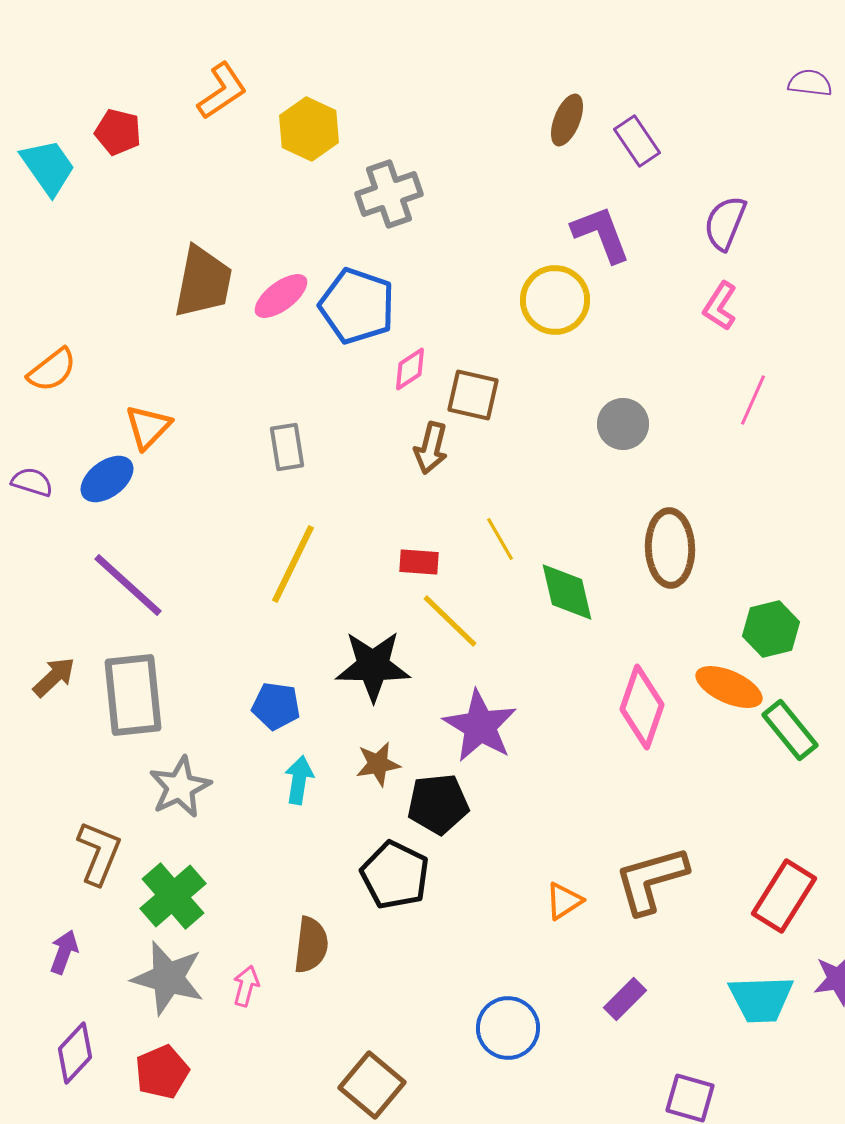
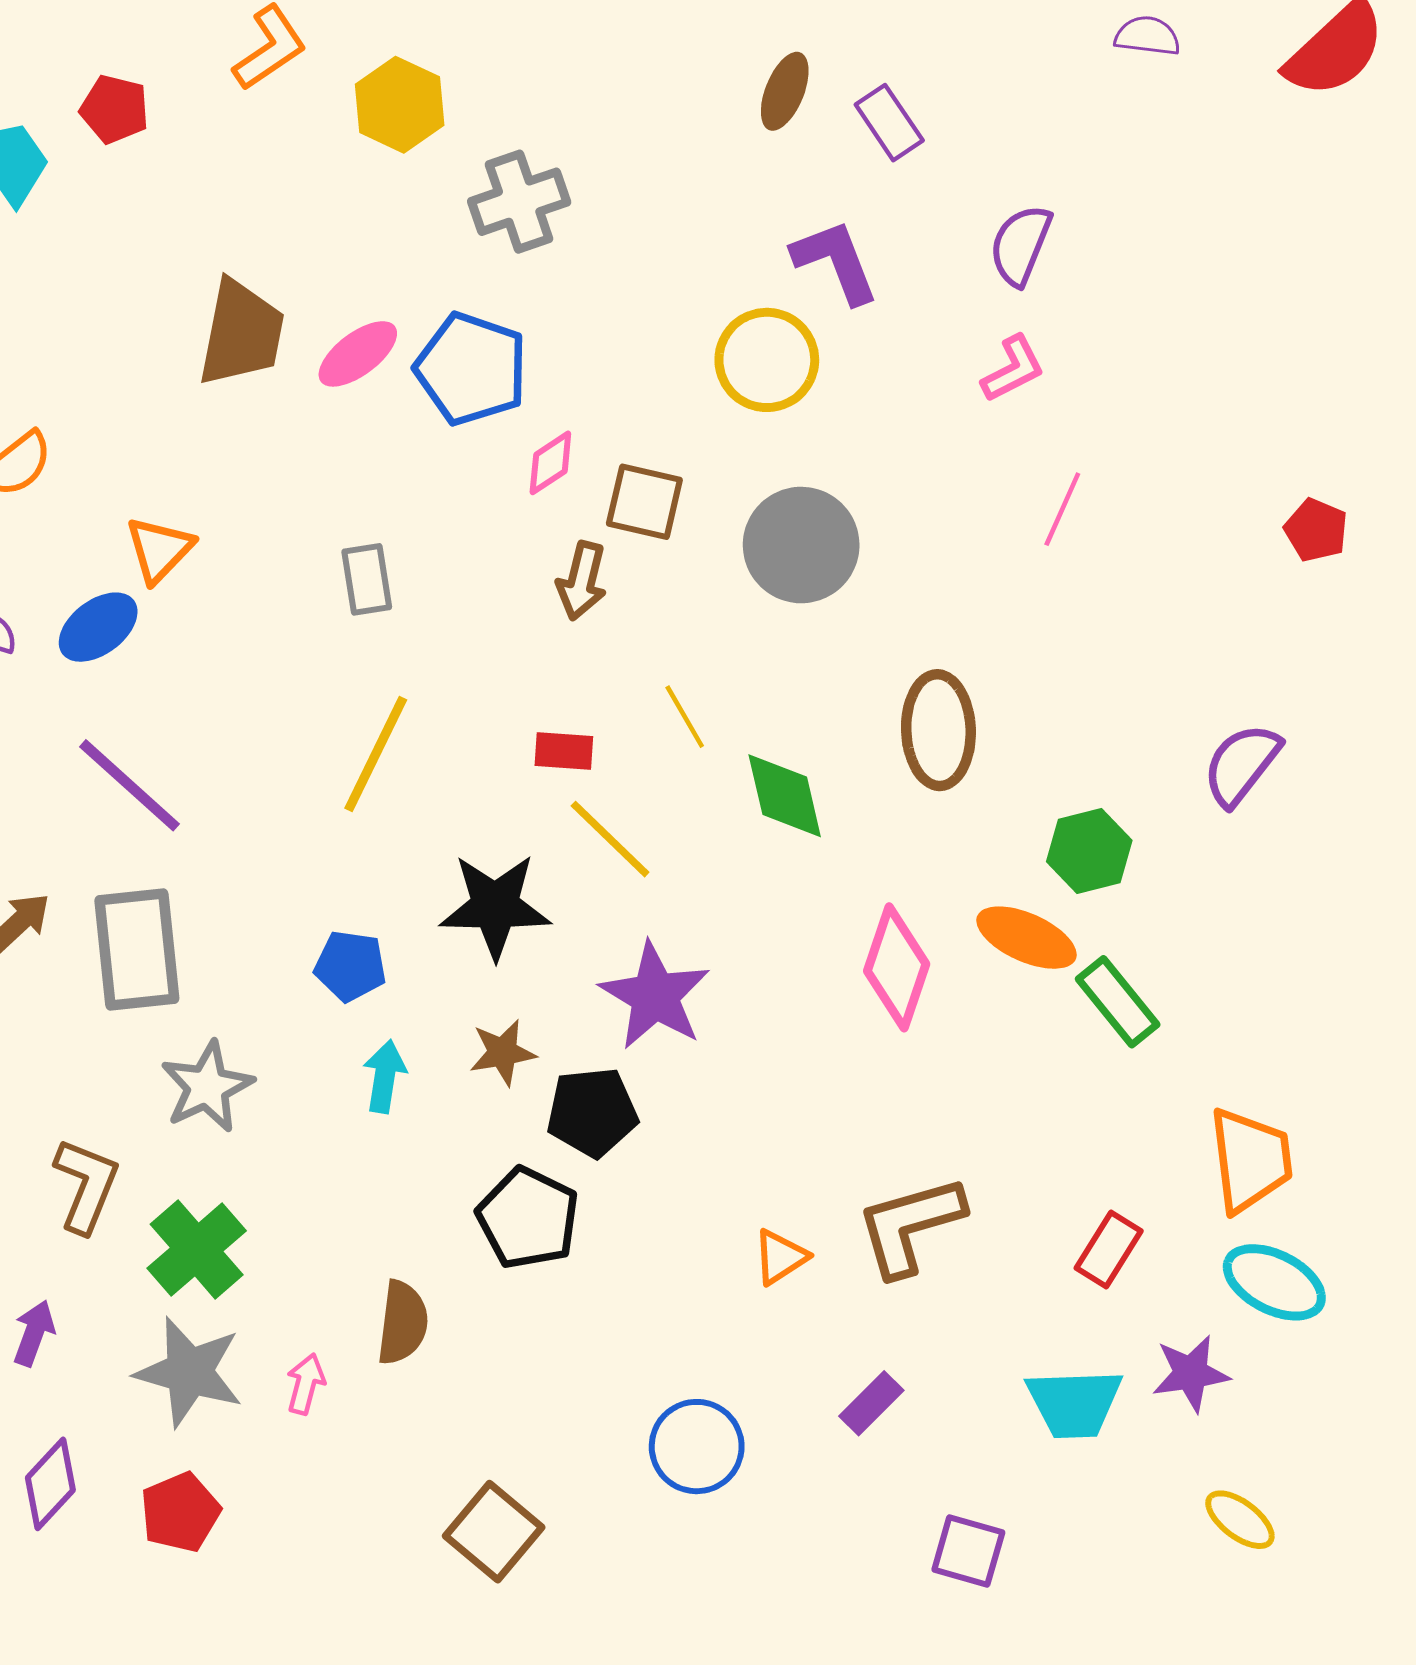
pink L-shape: (720, 306) -> (1013, 369), turned -150
gray circle: (623, 424) -> (801, 545), moved, size x1.5
red rectangle: (784, 896) -> (1109, 1250), size x0.7

